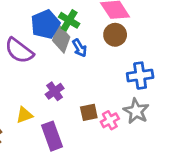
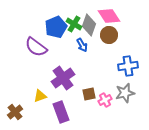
gray diamond: (61, 39) -> (89, 25), moved
purple cross: (55, 91) -> (63, 78), size x1.6
gray star: (136, 111) -> (125, 93), turned 30

